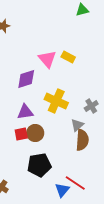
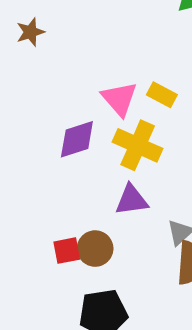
yellow cross: (56, 101) -> (138, 145), moved
purple triangle: (25, 112) -> (132, 200), moved

